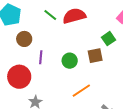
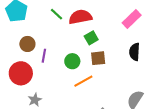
brown circle: (24, 39) -> (27, 44), moved
green square: (109, 39) -> (91, 38), moved
orange line: (81, 91) -> (83, 81), moved

